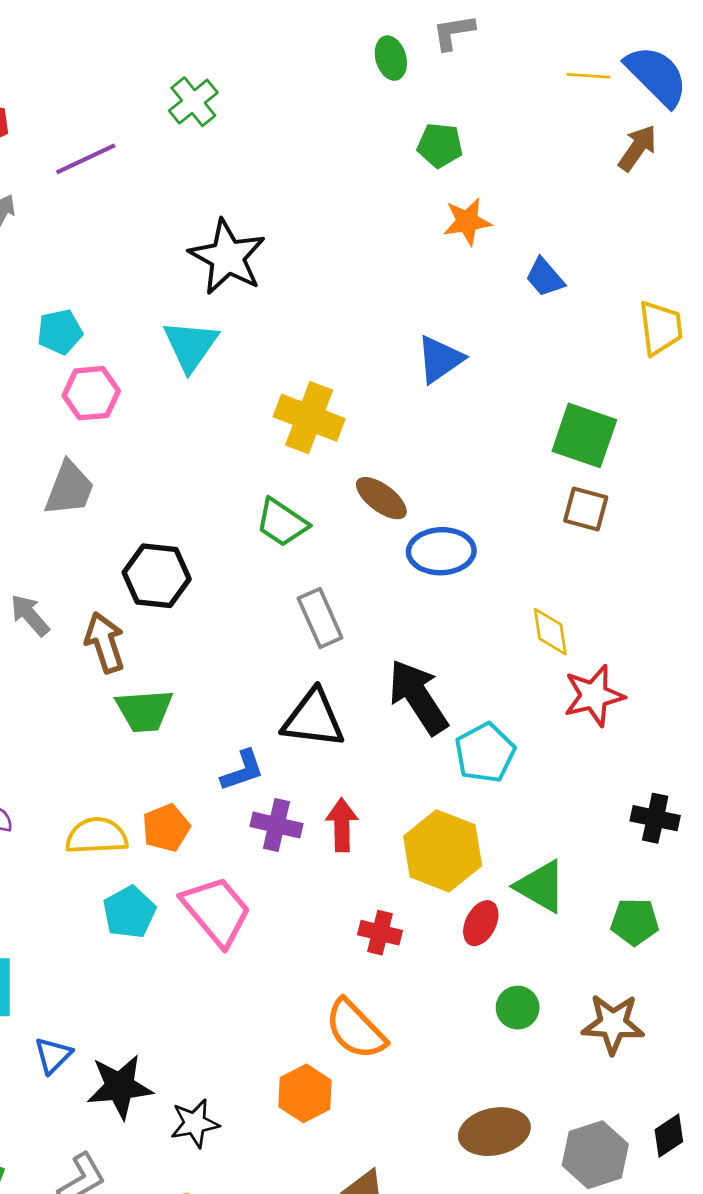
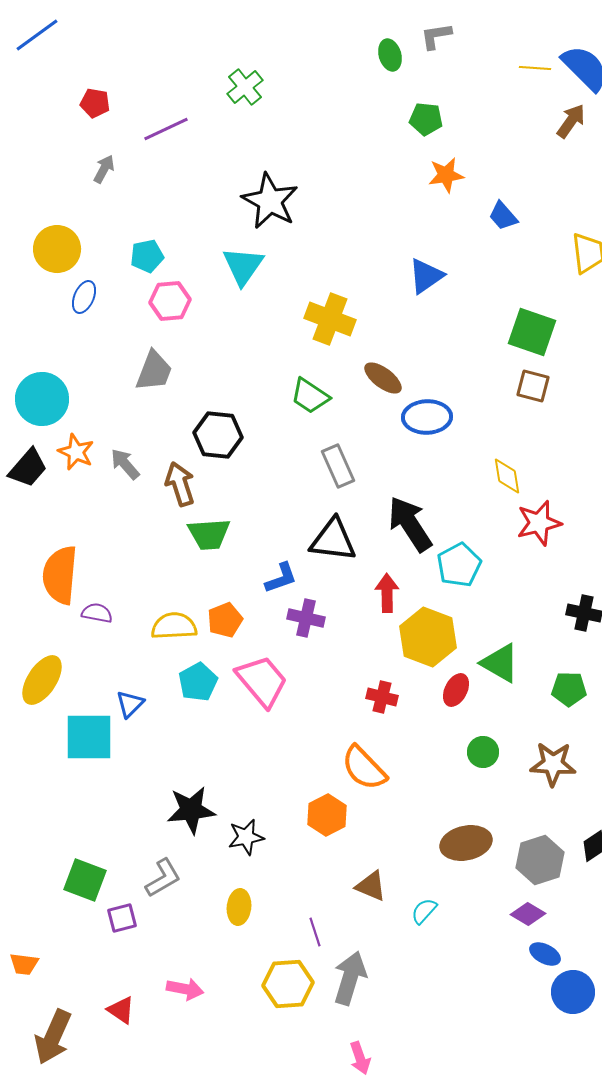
red arrow: (342, 825) -> (387, 593), moved
blue triangle: (53, 1055) -> (130, 704), moved

